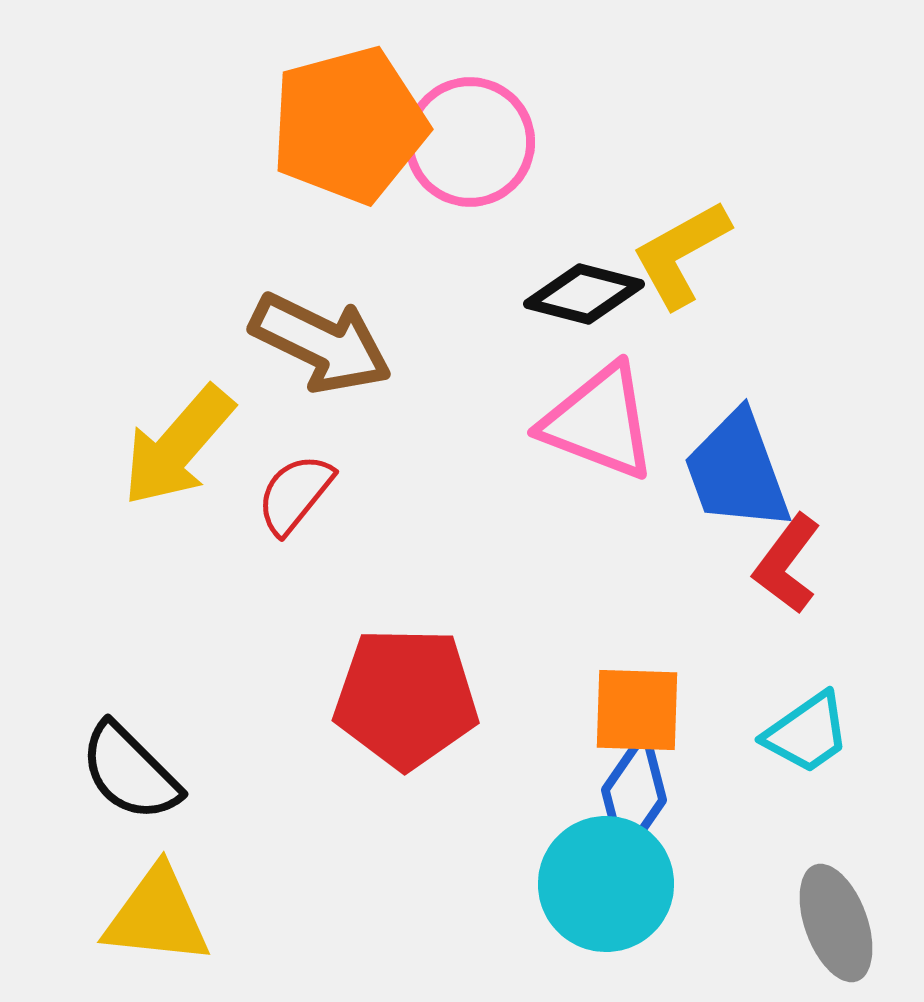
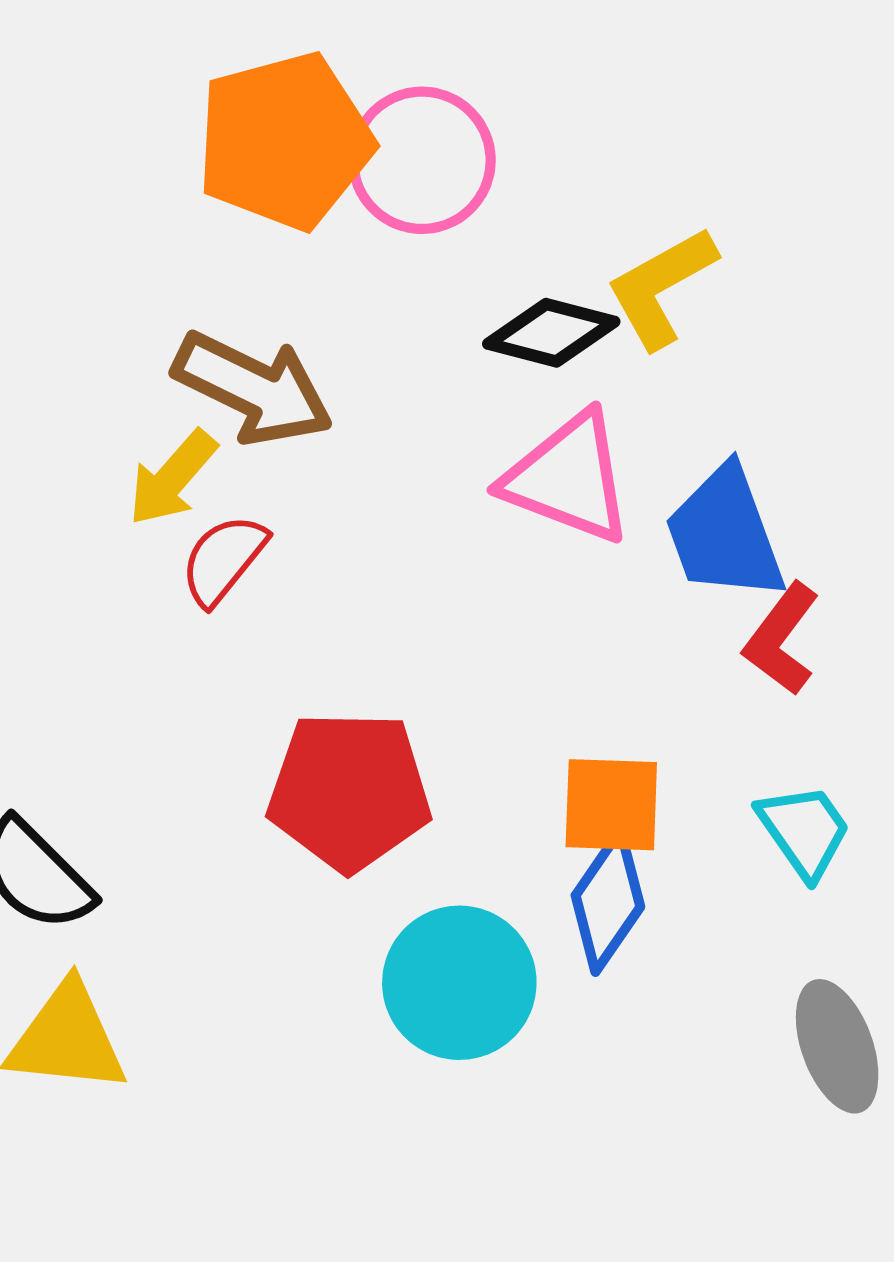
yellow arrow: (178, 446) -> (172, 478), moved, size x0.7
cyan trapezoid: (807, 733) -> (804, 831), turned -90
cyan circle: (606, 884) -> (459, 983), moved

